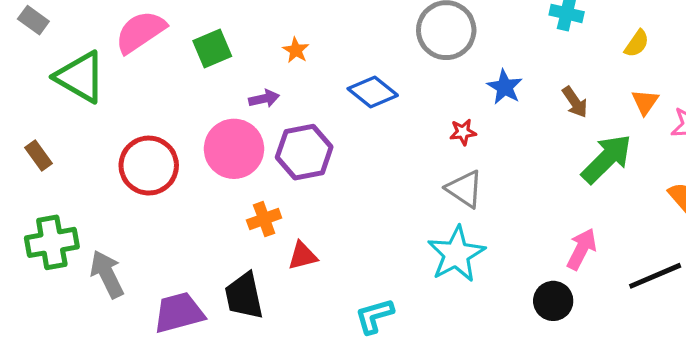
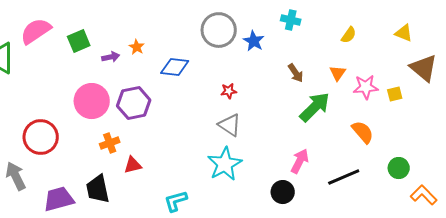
yellow semicircle: (637, 44) -> (349, 35), moved
orange star: (296, 50) -> (137, 47), moved
blue star: (505, 87) -> (254, 41), moved
blue diamond: (373, 92) -> (175, 67), turned -32
purple arrow: (264, 99) -> (111, 57), moved
red circle: (149, 166) -> (41, 137), moved

